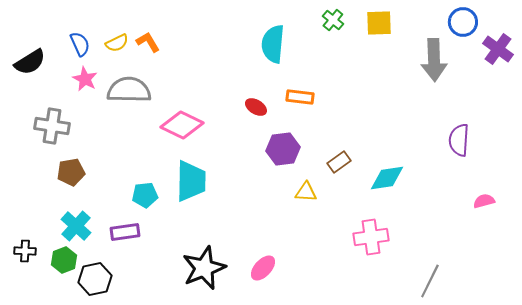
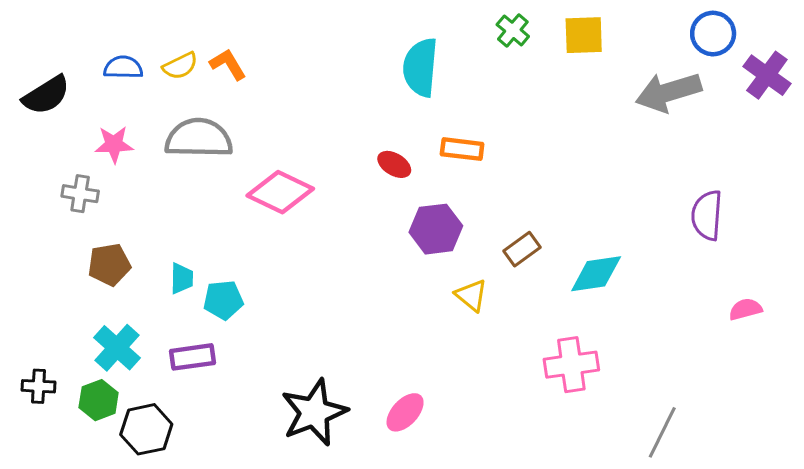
blue semicircle: (80, 44) -> (123, 67), turned -65
gray arrow: (434, 60) -> (668, 92), turned 75
pink star: (85, 79) -> (114, 144), moved, turned -30
gray cross: (52, 126) -> (80, 194), size x0.7
cyan trapezoid: (191, 181) -> (182, 278), moved, size x0.5
yellow triangle: (306, 192) -> (471, 295), turned 35

